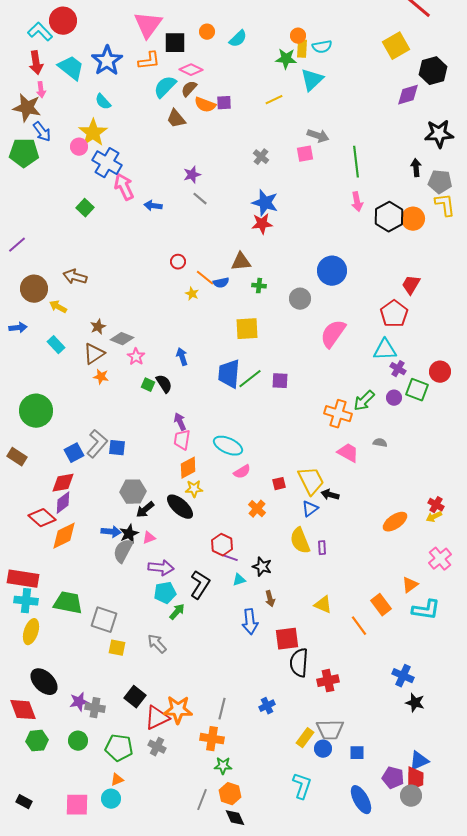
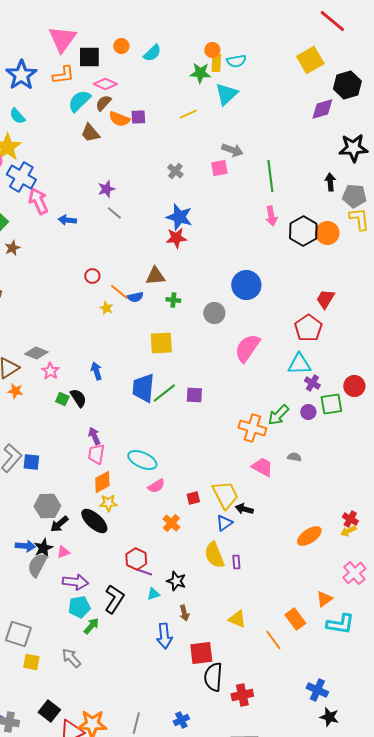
brown star: (98, 327) -> (12, 248), moved
green square: (417, 390) -> (331, 404), turned -30

